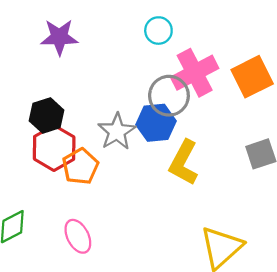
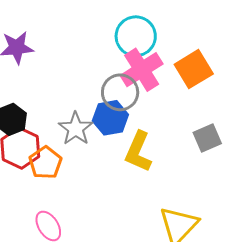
cyan circle: (158, 31) -> (136, 36), moved, size x1.6

